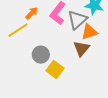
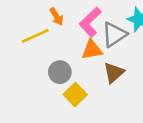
orange arrow: (32, 13) -> (57, 17), turned 96
orange triangle: (89, 32) -> (92, 50), moved

